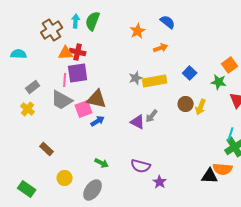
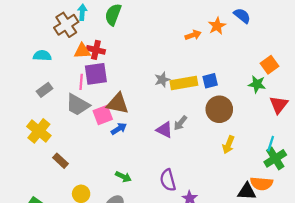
cyan arrow: (76, 21) -> (82, 12), moved
blue semicircle: (168, 22) -> (242, 16), moved
orange star: (138, 31) -> (217, 26), moved
orange arrow: (161, 48) -> (193, 35), moved
cyan semicircle: (19, 54) -> (42, 56), moved
blue square: (190, 73) -> (210, 81), moved, turned 32
brown circle: (186, 104) -> (219, 109), size x1.5
yellow arrow: (201, 107) -> (228, 145), moved
yellow cross: (28, 109) -> (39, 131), moved, size x1.5
purple semicircle: (141, 166) -> (168, 180), turned 60

